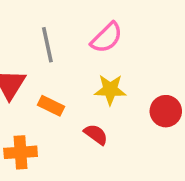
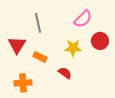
pink semicircle: (107, 38) -> (83, 19), moved
red circle: (166, 111) -> (100, 41), moved

